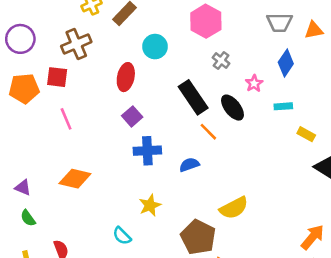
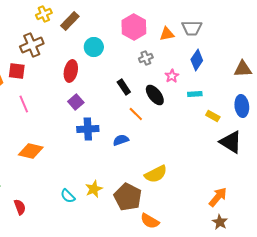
orange triangle: (314, 30) -> (167, 34), moved
gray cross: (221, 61) -> (146, 58), turned 32
black rectangle: (193, 97) -> (124, 87), size x0.6
yellow star: (150, 205) -> (94, 189), moved

